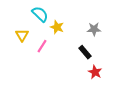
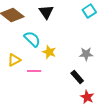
yellow triangle: (22, 35) -> (14, 60), turned 32
pink line: (42, 46) -> (34, 71), turned 56

